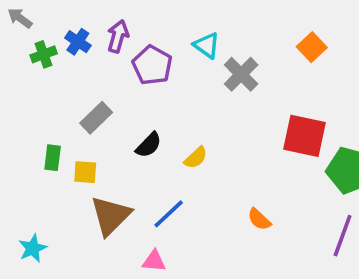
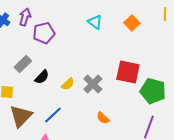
cyan triangle: (207, 45) -> (95, 22), moved
purple pentagon: (152, 65) -> (44, 33), turned 30
gray cross: (241, 74) -> (93, 84), moved
gray rectangle: (96, 118) -> (23, 64), moved

